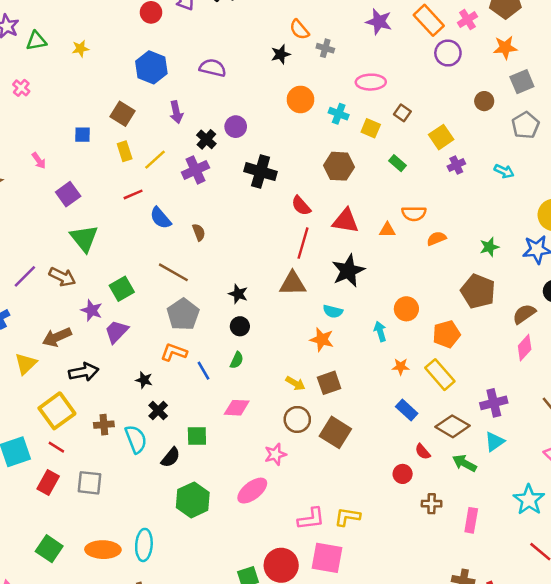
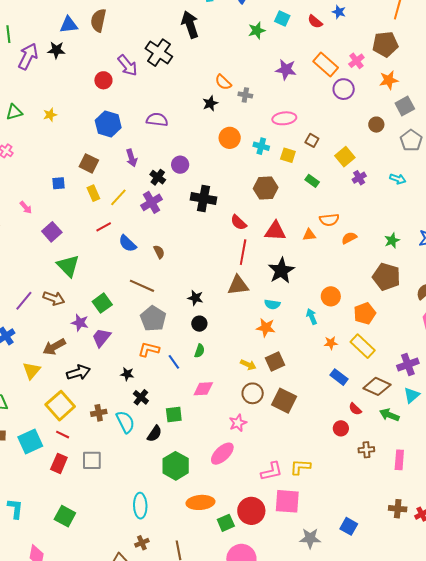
orange ellipse: (103, 550) -> (200, 502), moved

